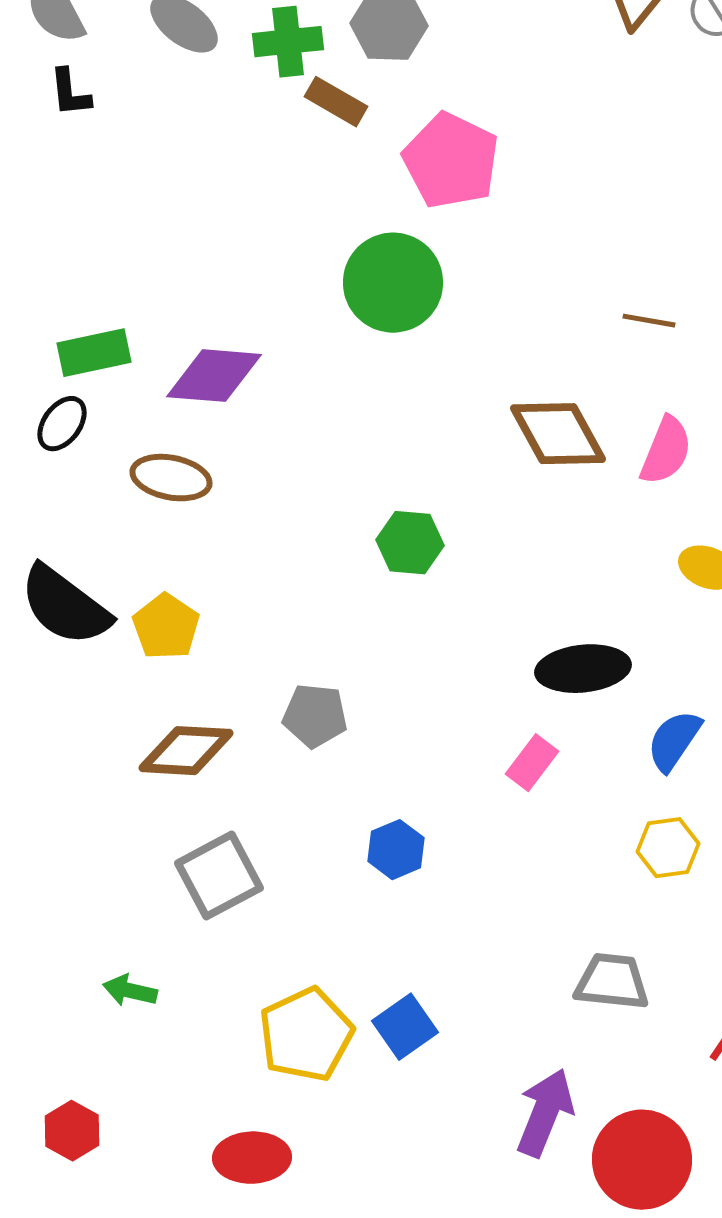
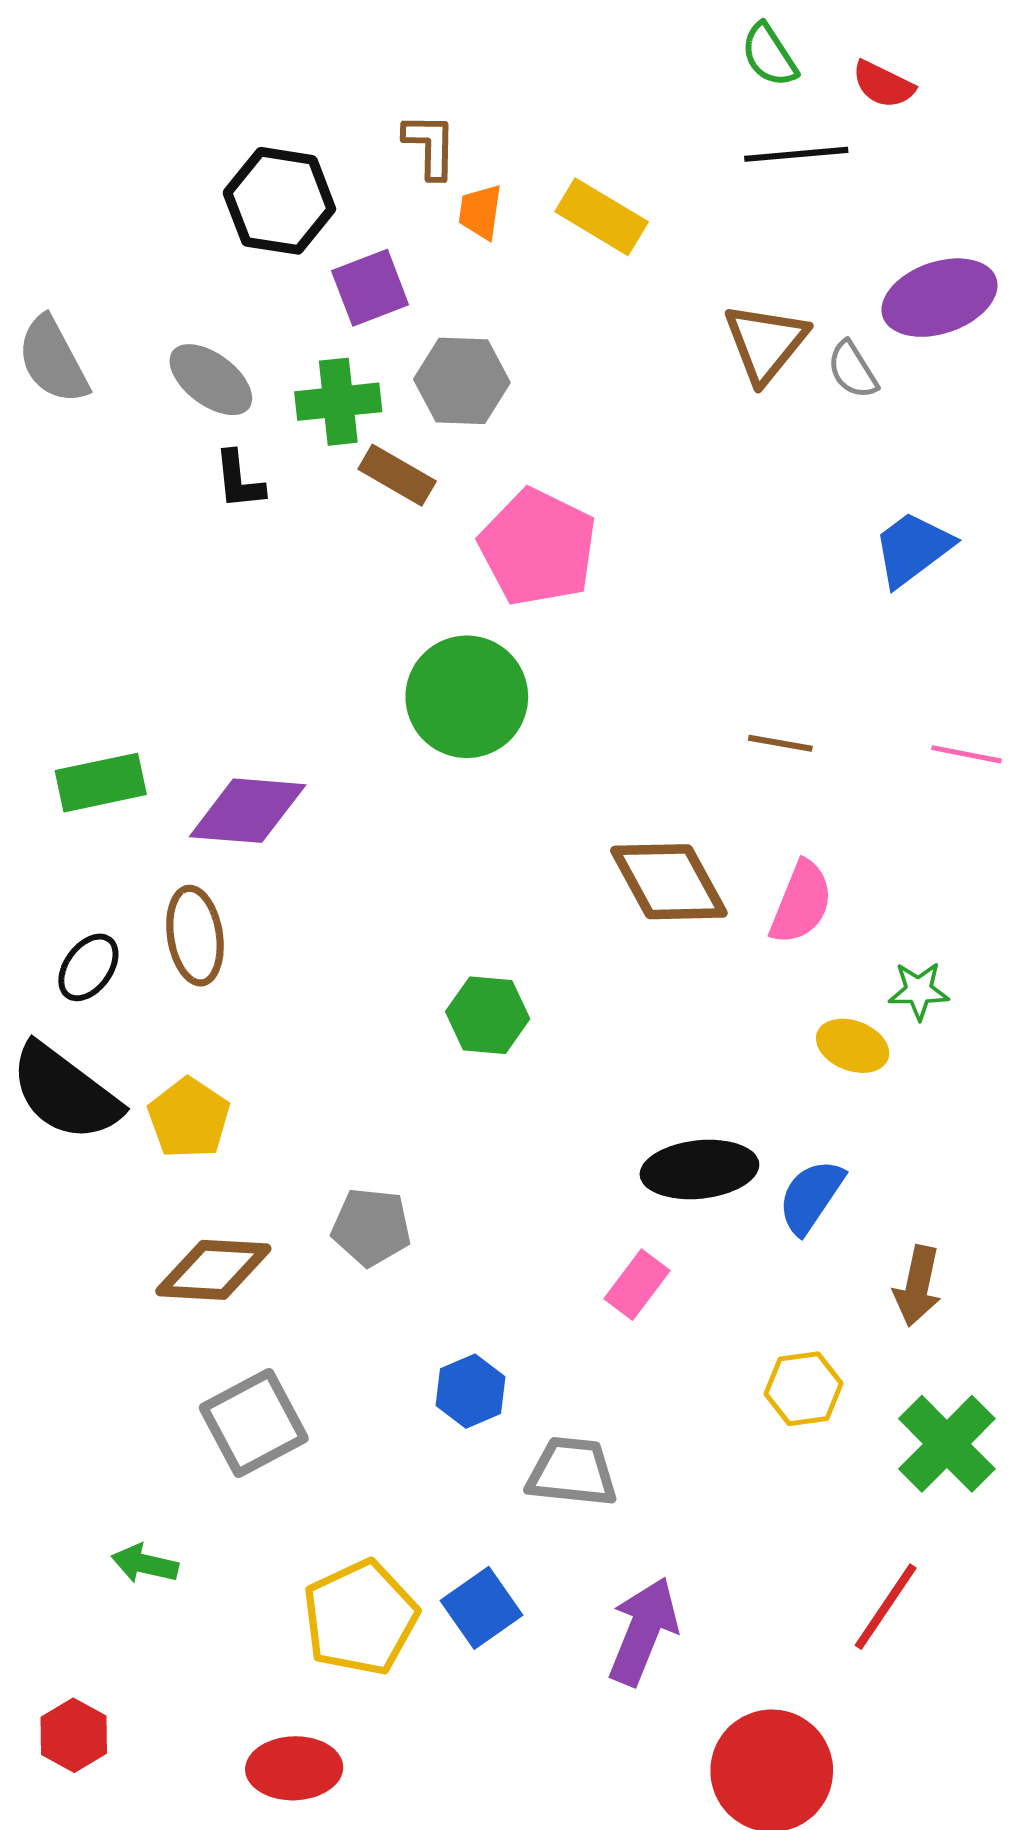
black L-shape: (70, 93) -> (239, 480), moved
black ellipse: (62, 424) -> (88, 967), moved
brown ellipse: (171, 478) -> (195, 936), turned 70
blue semicircle: (674, 741) -> (811, 1196), moved
gray trapezoid: (612, 982) -> (572, 1472), moved
purple arrow: (545, 1113) -> (643, 1631), moved

